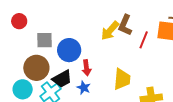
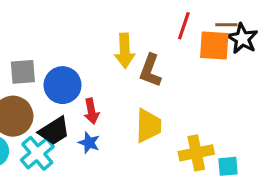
brown L-shape: (125, 25) -> (150, 71), moved
yellow arrow: (110, 31) -> (125, 51), turned -40
red line: (144, 40) -> (184, 26), moved

